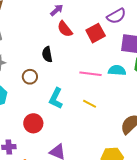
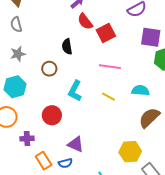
red square: (96, 33) -> (106, 33), moved
cyan semicircle: (117, 70) -> (140, 90), moved

